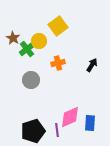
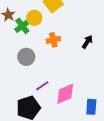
blue rectangle: (90, 123) -> (91, 107), moved
purple line: (57, 130) -> (42, 86), moved, turned 64

